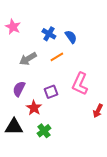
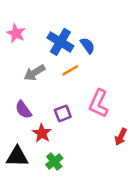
blue cross: (49, 34) -> (60, 42), size x1.5
purple semicircle: (19, 89) -> (23, 110), turned -63

